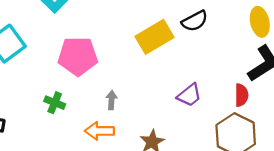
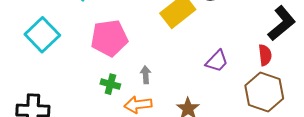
green cross: (55, 103) -> (110, 84), moved

